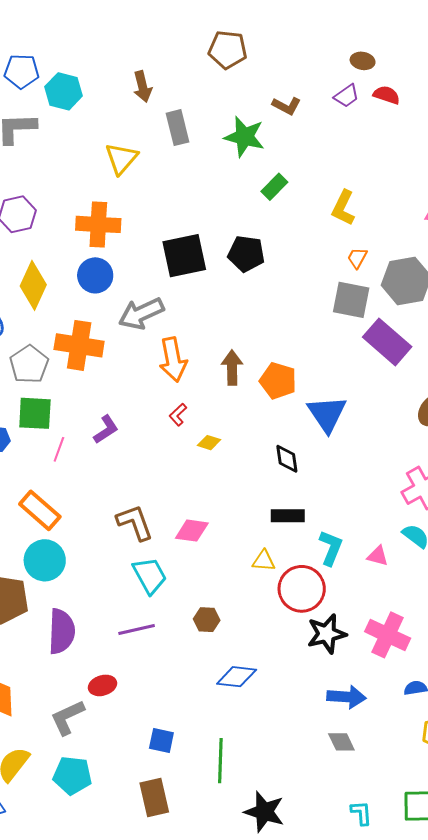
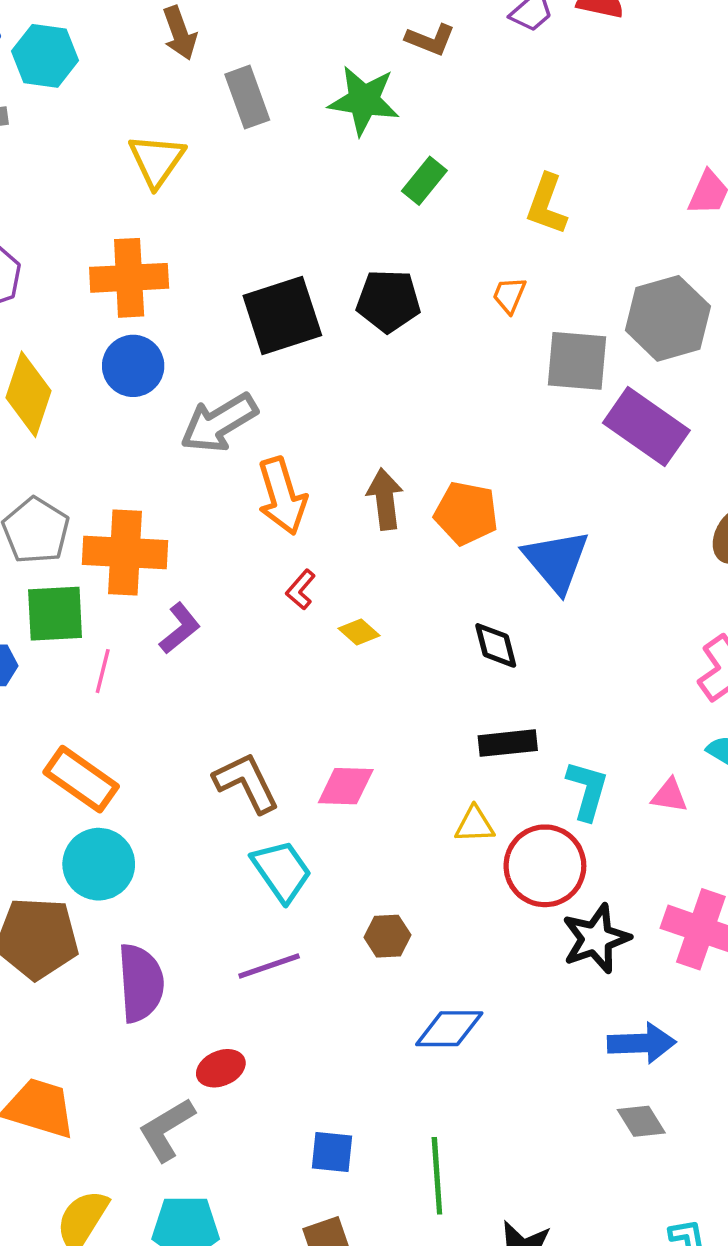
orange trapezoid: (357, 258) -> (509, 295), moved
orange cross: (79, 345) -> (125, 552), moved
yellow diamond: (209, 443) -> (359, 632), turned 30

